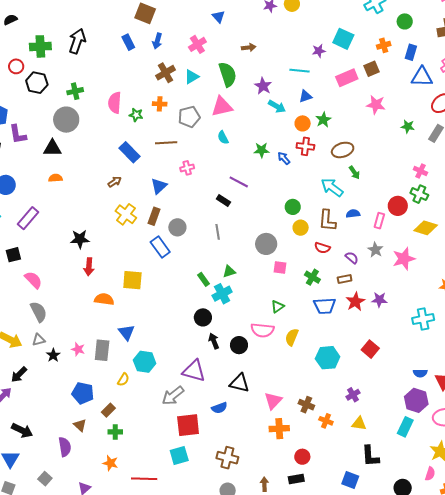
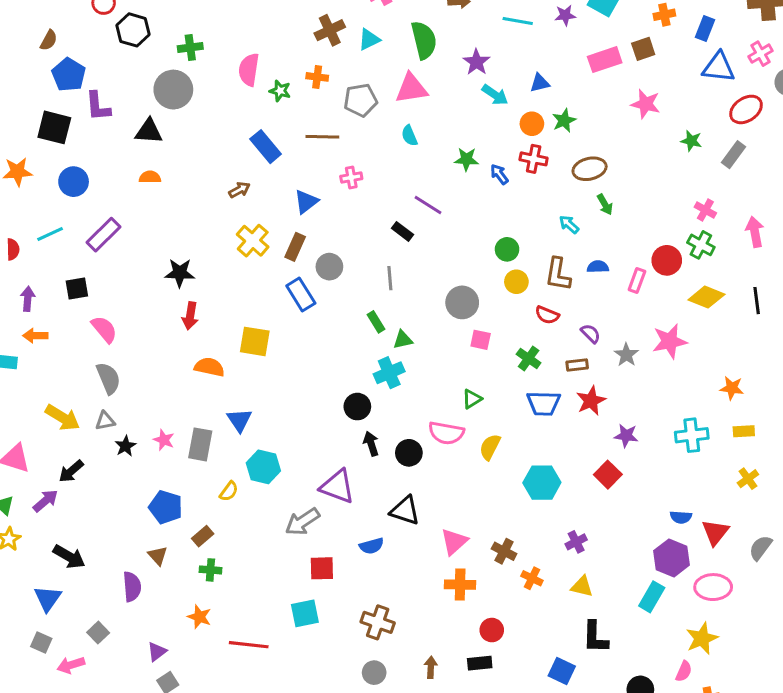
cyan line: (300, 71) -> (518, 21), moved
cyan arrow: (332, 187) -> (569, 224), size x0.6
gray star: (375, 250) -> (626, 355), moved
green rectangle: (203, 279) -> (376, 322), moved
purple star: (379, 300) -> (626, 436), moved
red square: (188, 425) -> (322, 568), size x0.7

